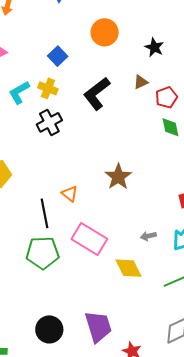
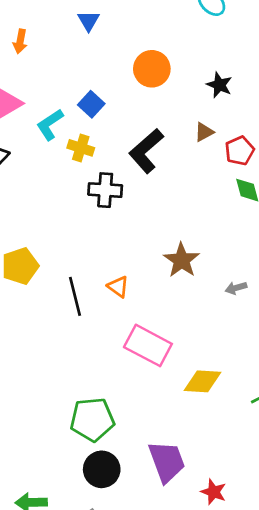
cyan L-shape: (19, 92) -> (50, 125), moved
black cross: (49, 122) -> (105, 190), moved, turned 35
black line: (45, 213) -> (75, 296), moved
gray arrow: (148, 236) -> (236, 288), moved
green pentagon: (43, 253) -> (92, 419), moved
yellow diamond: (128, 268) -> (202, 381), turned -56

